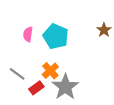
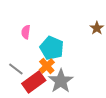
cyan pentagon: (56, 36) -> (52, 48), moved
red rectangle: (36, 88) -> (34, 82), size x1.6

